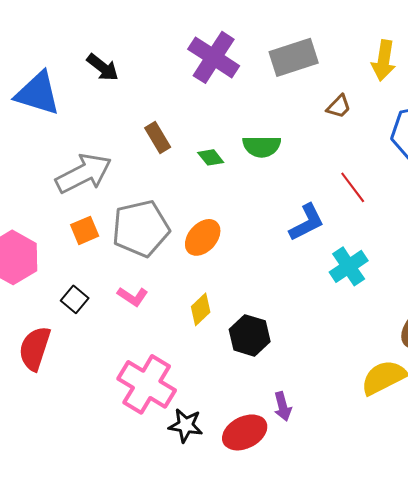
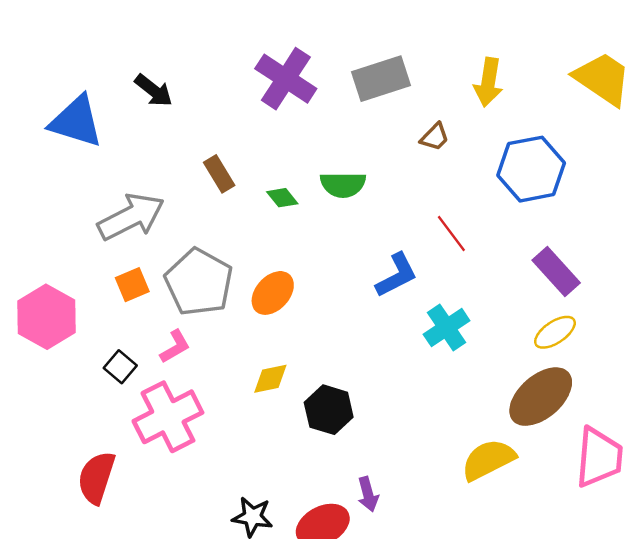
gray pentagon: (141, 228) -> (199, 282), turned -30
pink L-shape: (133, 296) -> (175, 347), moved, turned -64
yellow diamond: (201, 309) -> (270, 379), turned 32
red semicircle: (35, 348) -> (96, 478), moved
pink cross: (147, 384) -> (168, 417), moved, turned 32

